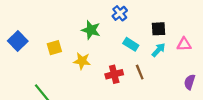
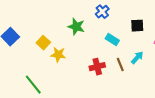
yellow square: (54, 48) -> (43, 43), turned -32
cyan arrow: (159, 50) -> (137, 58), moved
yellow star: (82, 61) -> (58, 55), moved

